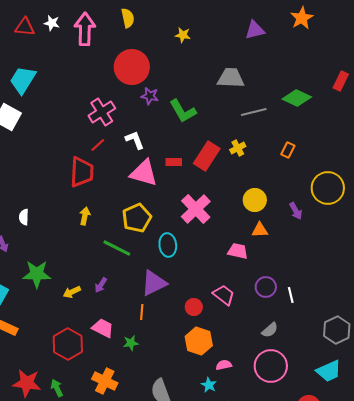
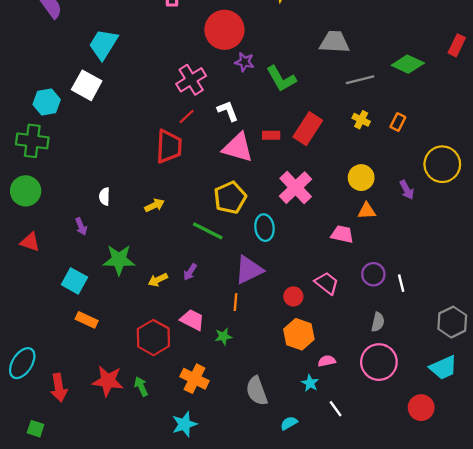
yellow cross: (238, 148) -> (361, 120), moved, turned -35
yellow arrow: (85, 216) -> (154, 205), moved, turned 54
gray semicircle: (270, 330) -> (378, 322), turned -36

